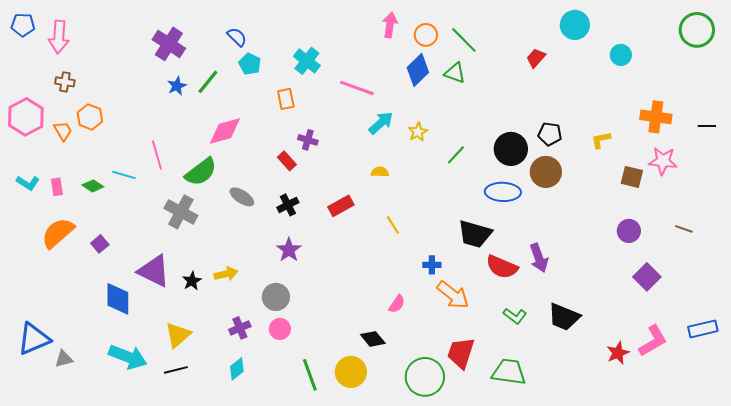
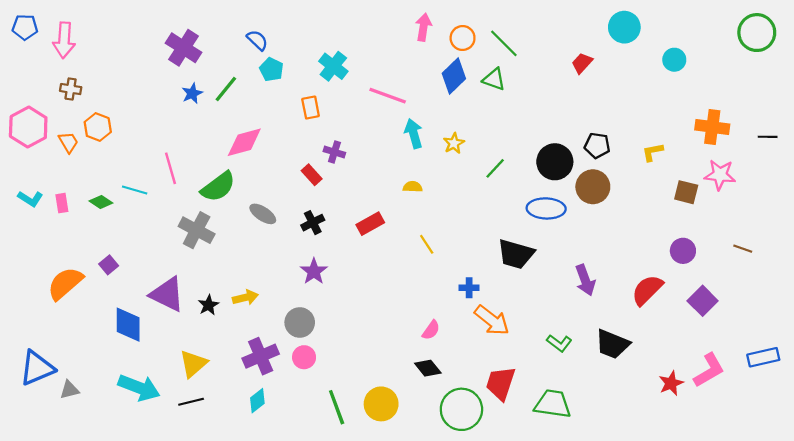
cyan arrow: (381, 123) -> (414, 134), turned -64
orange semicircle: (58, 233) -> (65, 283), moved
red semicircle: (502, 267) -> (647, 290), moved, turned 112
purple cross: (240, 328) -> (261, 356), size x1.5
black diamond: (373, 339) -> (428, 368), moved

